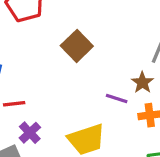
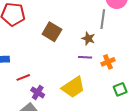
brown star: (142, 82) -> (88, 39), moved

